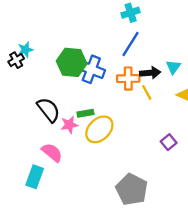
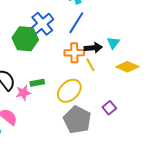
blue cross: (91, 69) -> (42, 24), moved, turned 30
yellow ellipse: (99, 129) -> (69, 91), moved
gray pentagon: (132, 189) -> (77, 120), moved

